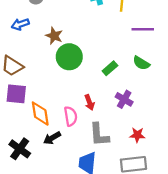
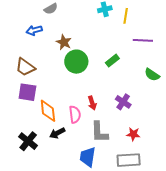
green semicircle: (141, 63) -> (152, 75), moved
green rectangle: (110, 68) -> (112, 61), moved

